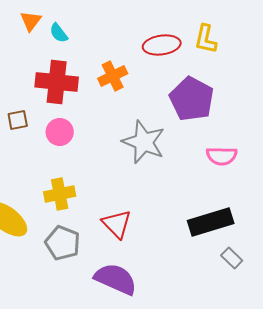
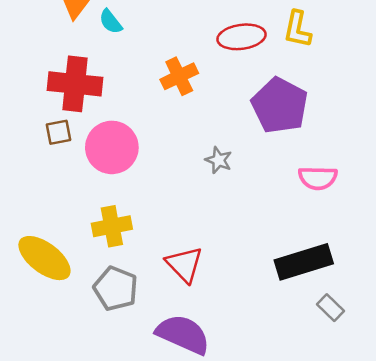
red cross: (57, 82) -> (75, 84), moved
pink circle: (60, 132) -> (112, 147), size x1.5
gray star: (144, 142) -> (219, 160), size x0.5

